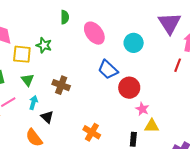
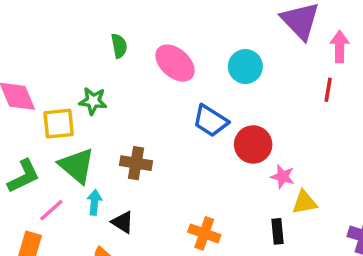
green triangle: (28, 80) -> (77, 166), size x1.6

